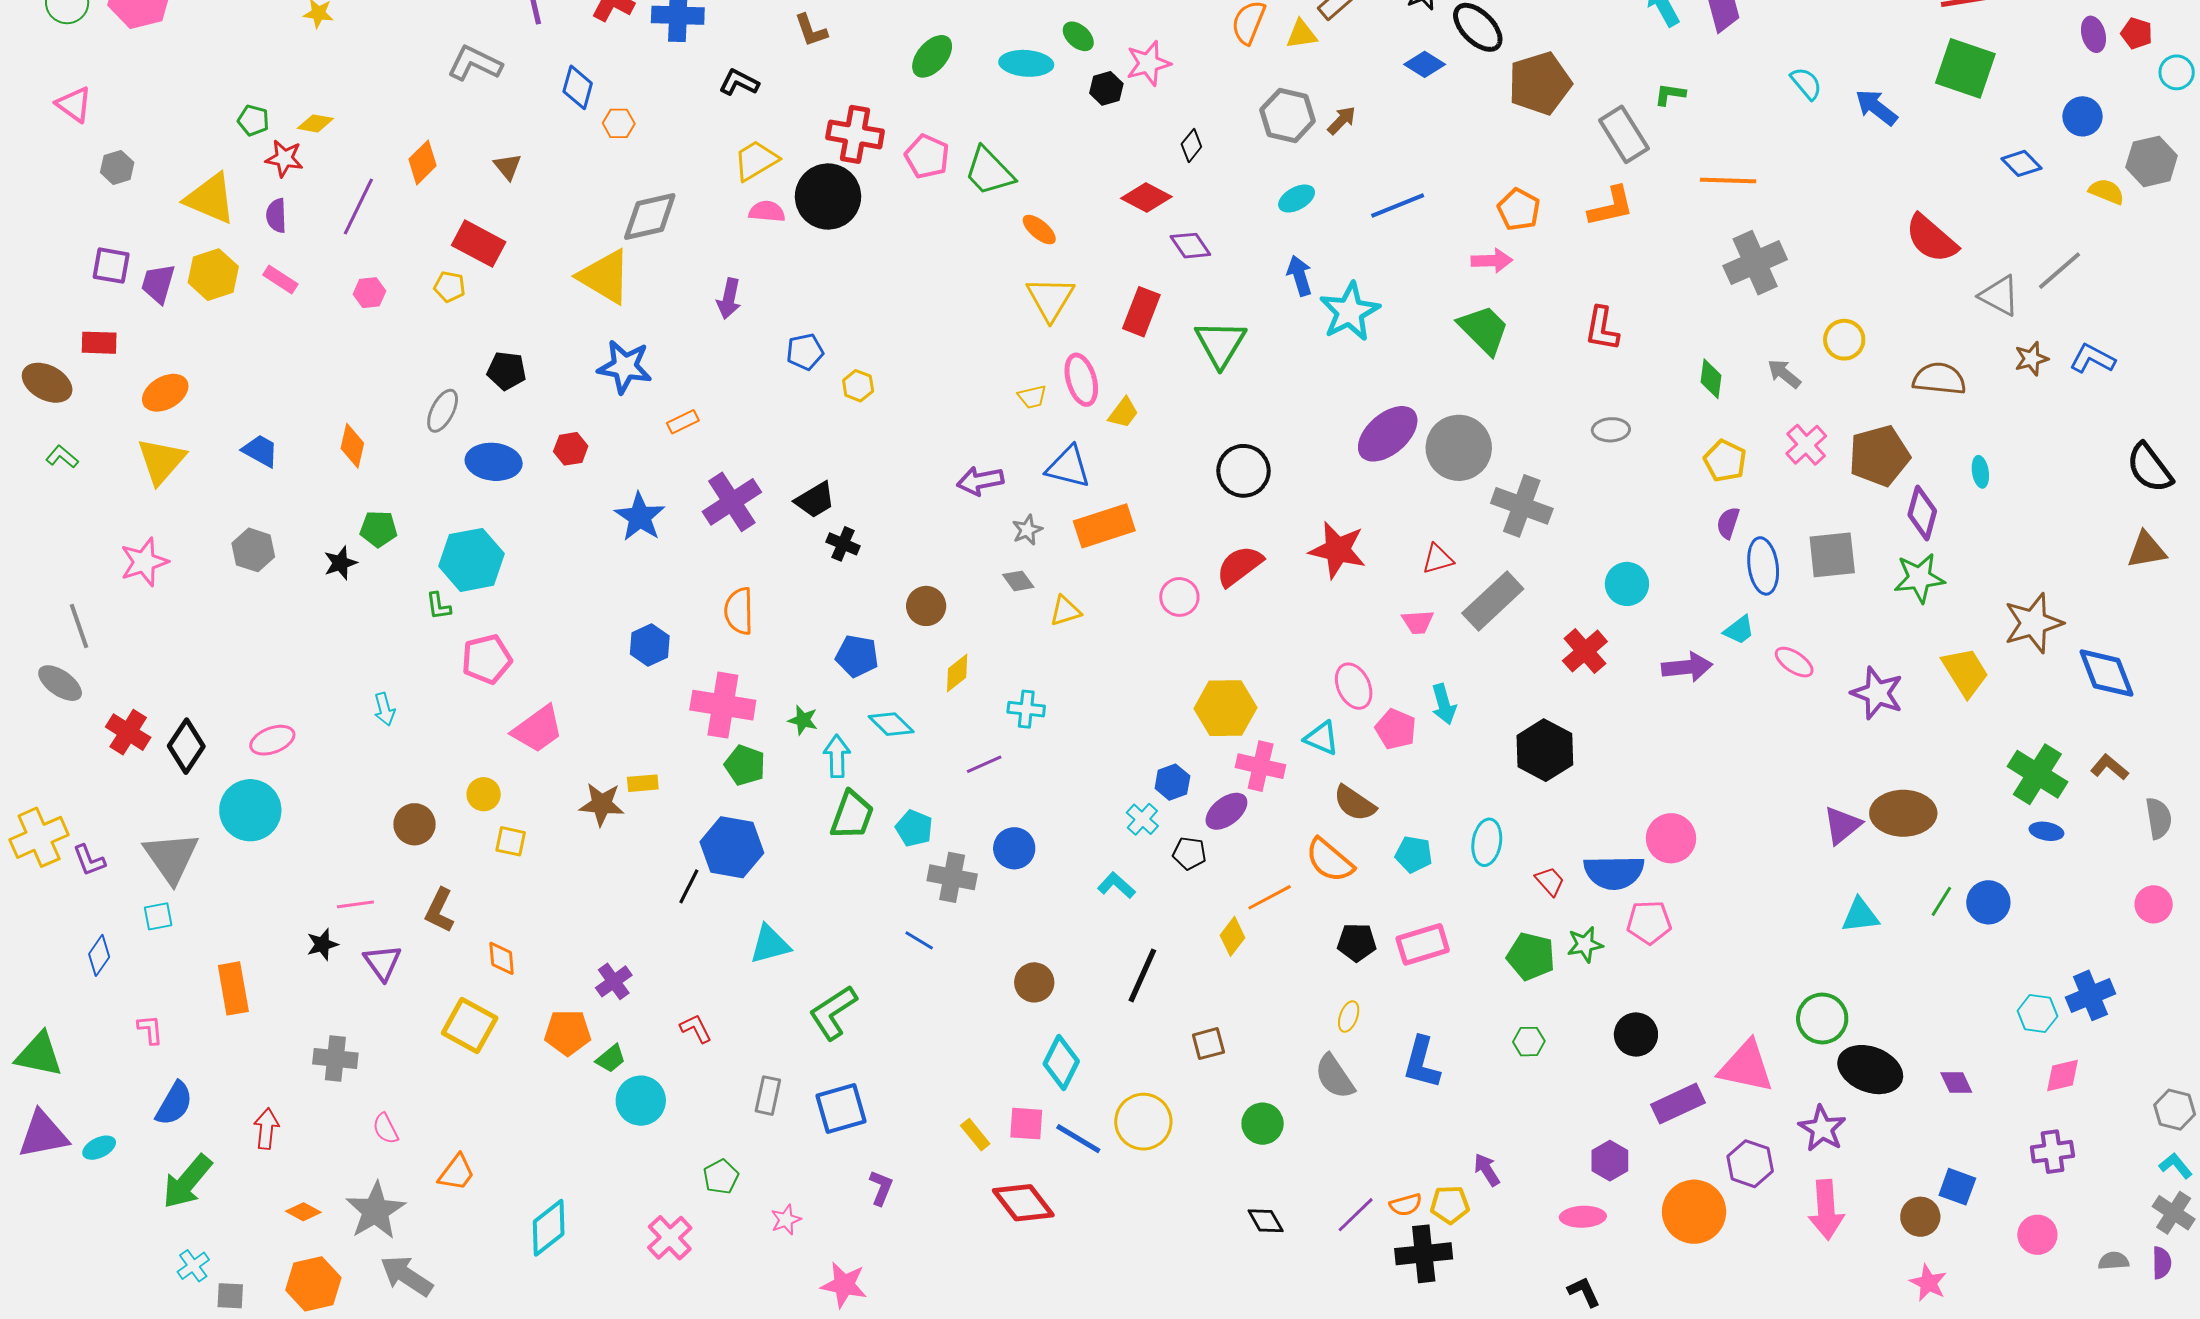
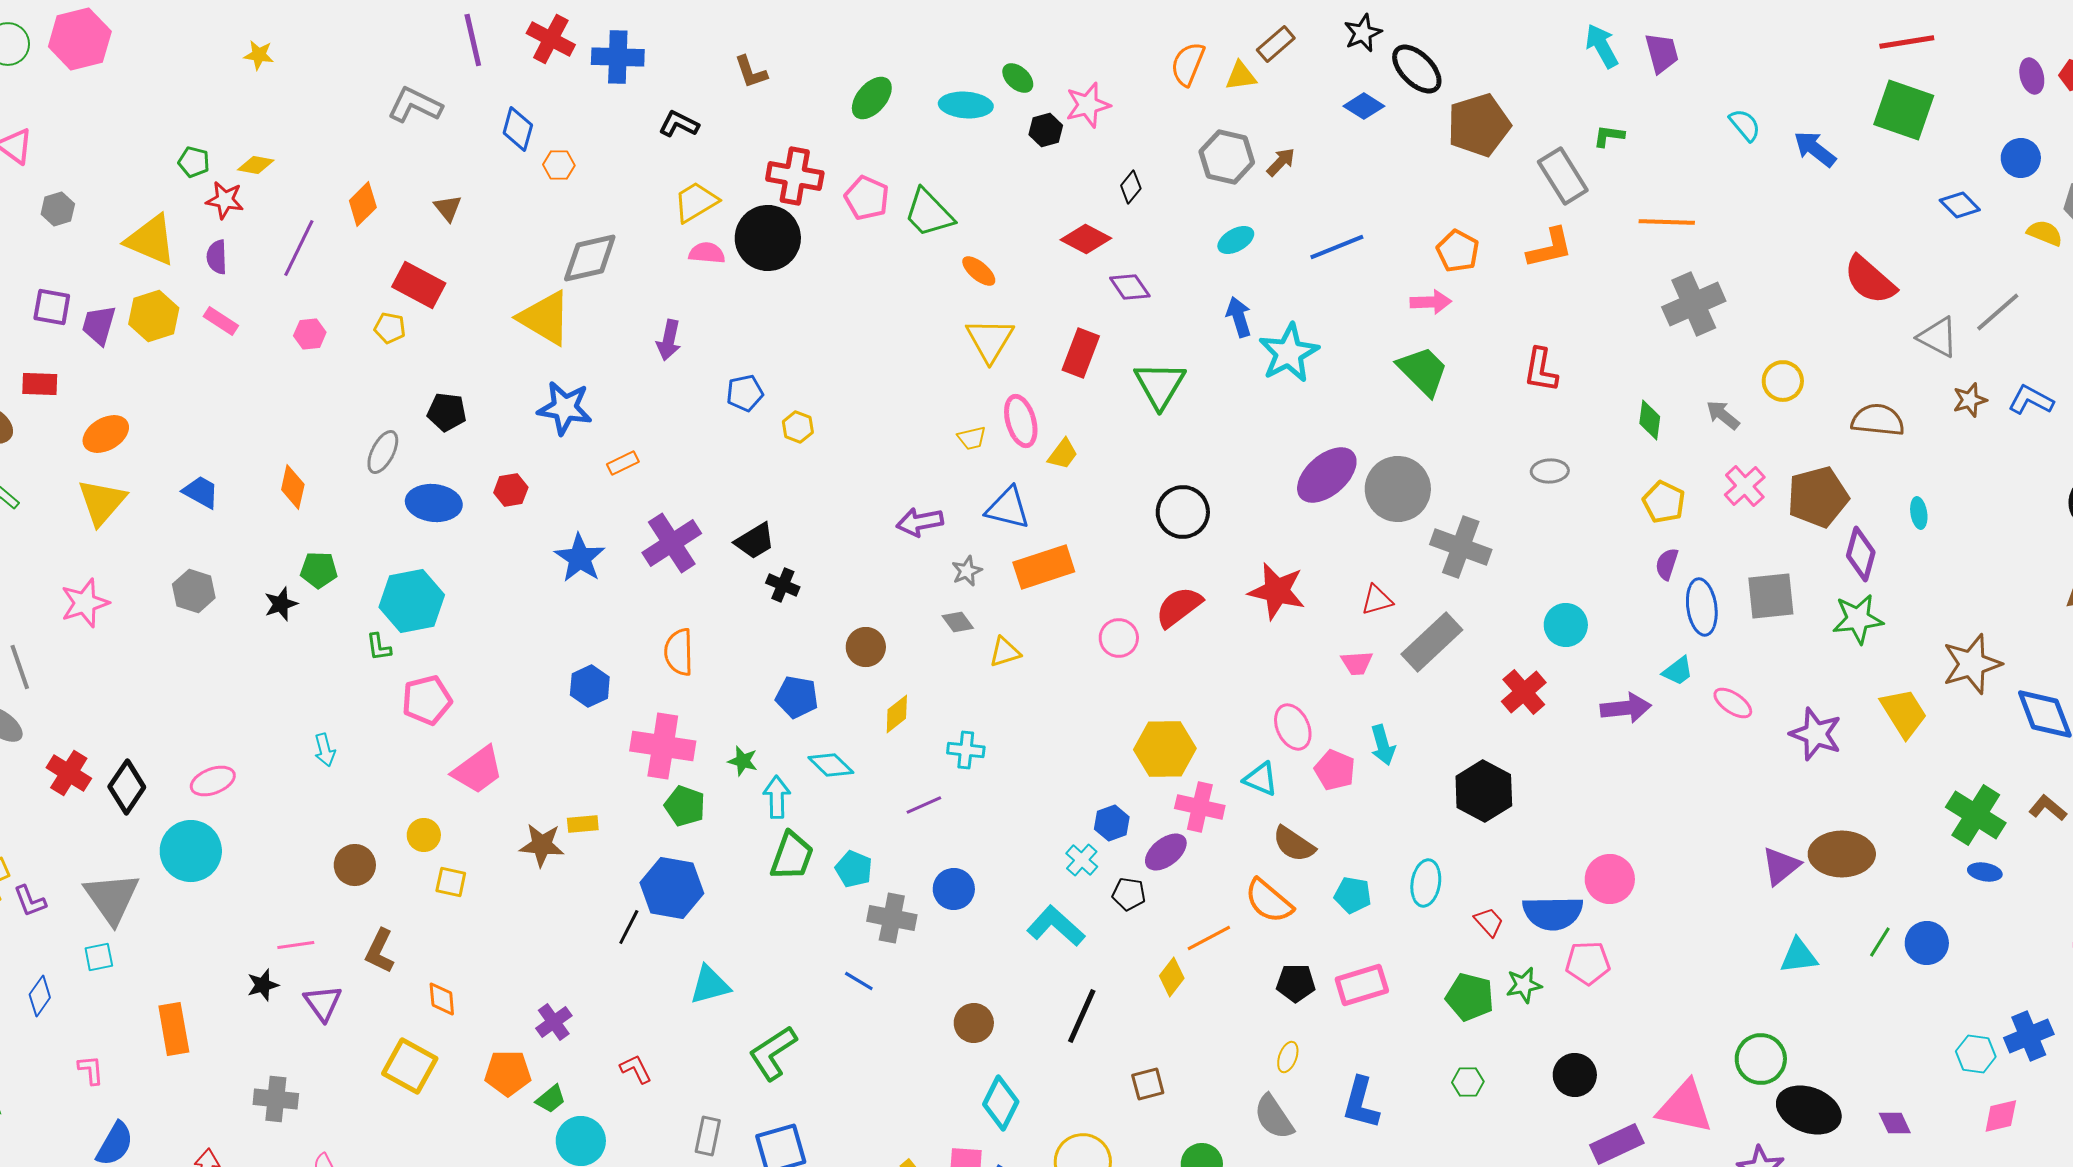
cyan L-shape: (1116, 885) -> (1056, 926), size x1.5

